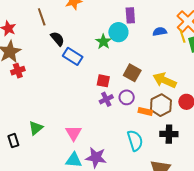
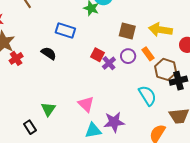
black semicircle: (57, 39) -> (49, 53), moved
red square: (103, 81) -> (98, 55), moved, turned 32
brown hexagon: (161, 105) -> (166, 69), moved
orange rectangle: (145, 111) -> (148, 54), moved, turned 56

